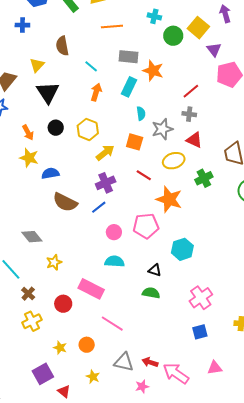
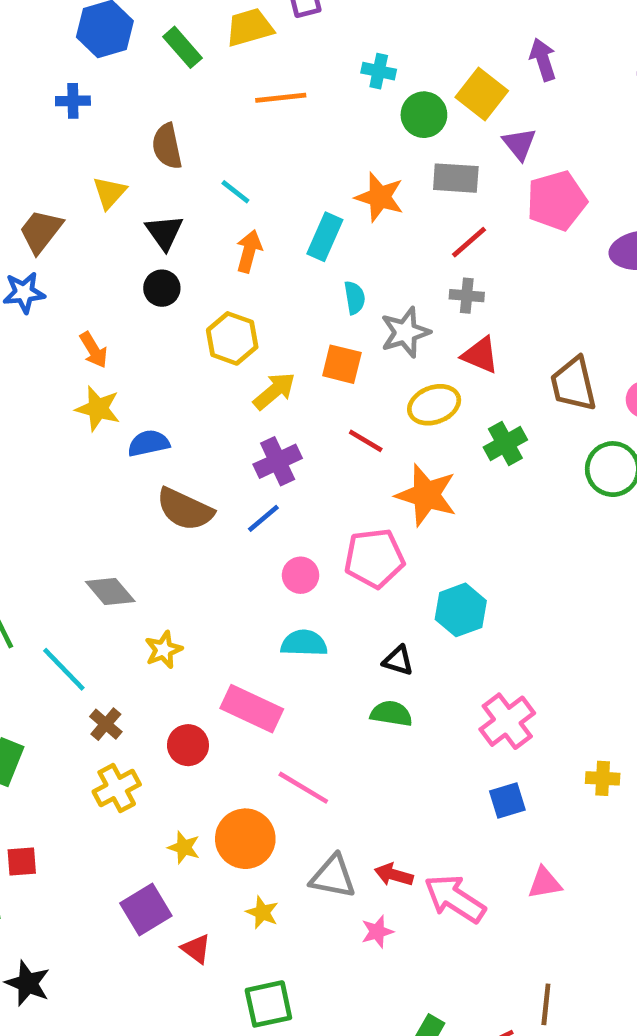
gray rectangle: (128, 57) -> (456, 178), moved
black triangle: (48, 92) -> (164, 232), moved, size x0.7
black circle: (56, 128) -> (162, 288), moved
orange circle: (87, 345) -> (245, 839), size x1.6

